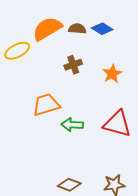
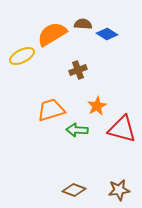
brown semicircle: (77, 29) -> (83, 24), moved
orange star: (112, 74) -> (97, 106), moved

